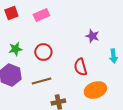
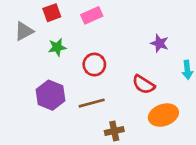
green star: (15, 49) -> (57, 47), moved
red semicircle: (80, 67) -> (144, 84), turned -42

